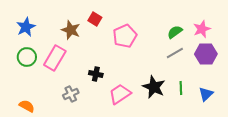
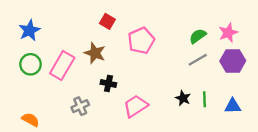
brown star: (71, 30) -> (95, 53), moved
black star: (154, 87) -> (183, 98), moved, size x0.6
blue triangle: (206, 94) -> (233, 106), turned 42

